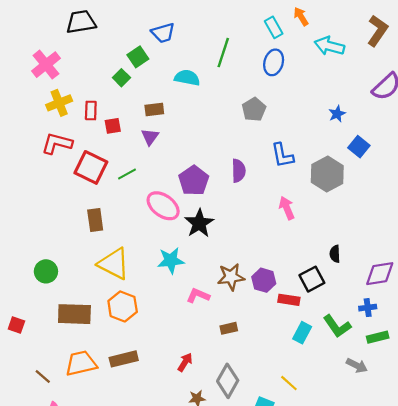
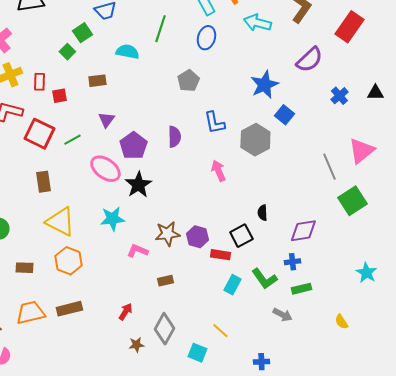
blue star: (337, 114) -> (264, 85), size x1.8
purple triangle: (150, 137) -> (106, 120), moved
brown rectangle: (74, 314) -> (24, 268), size x0.6

